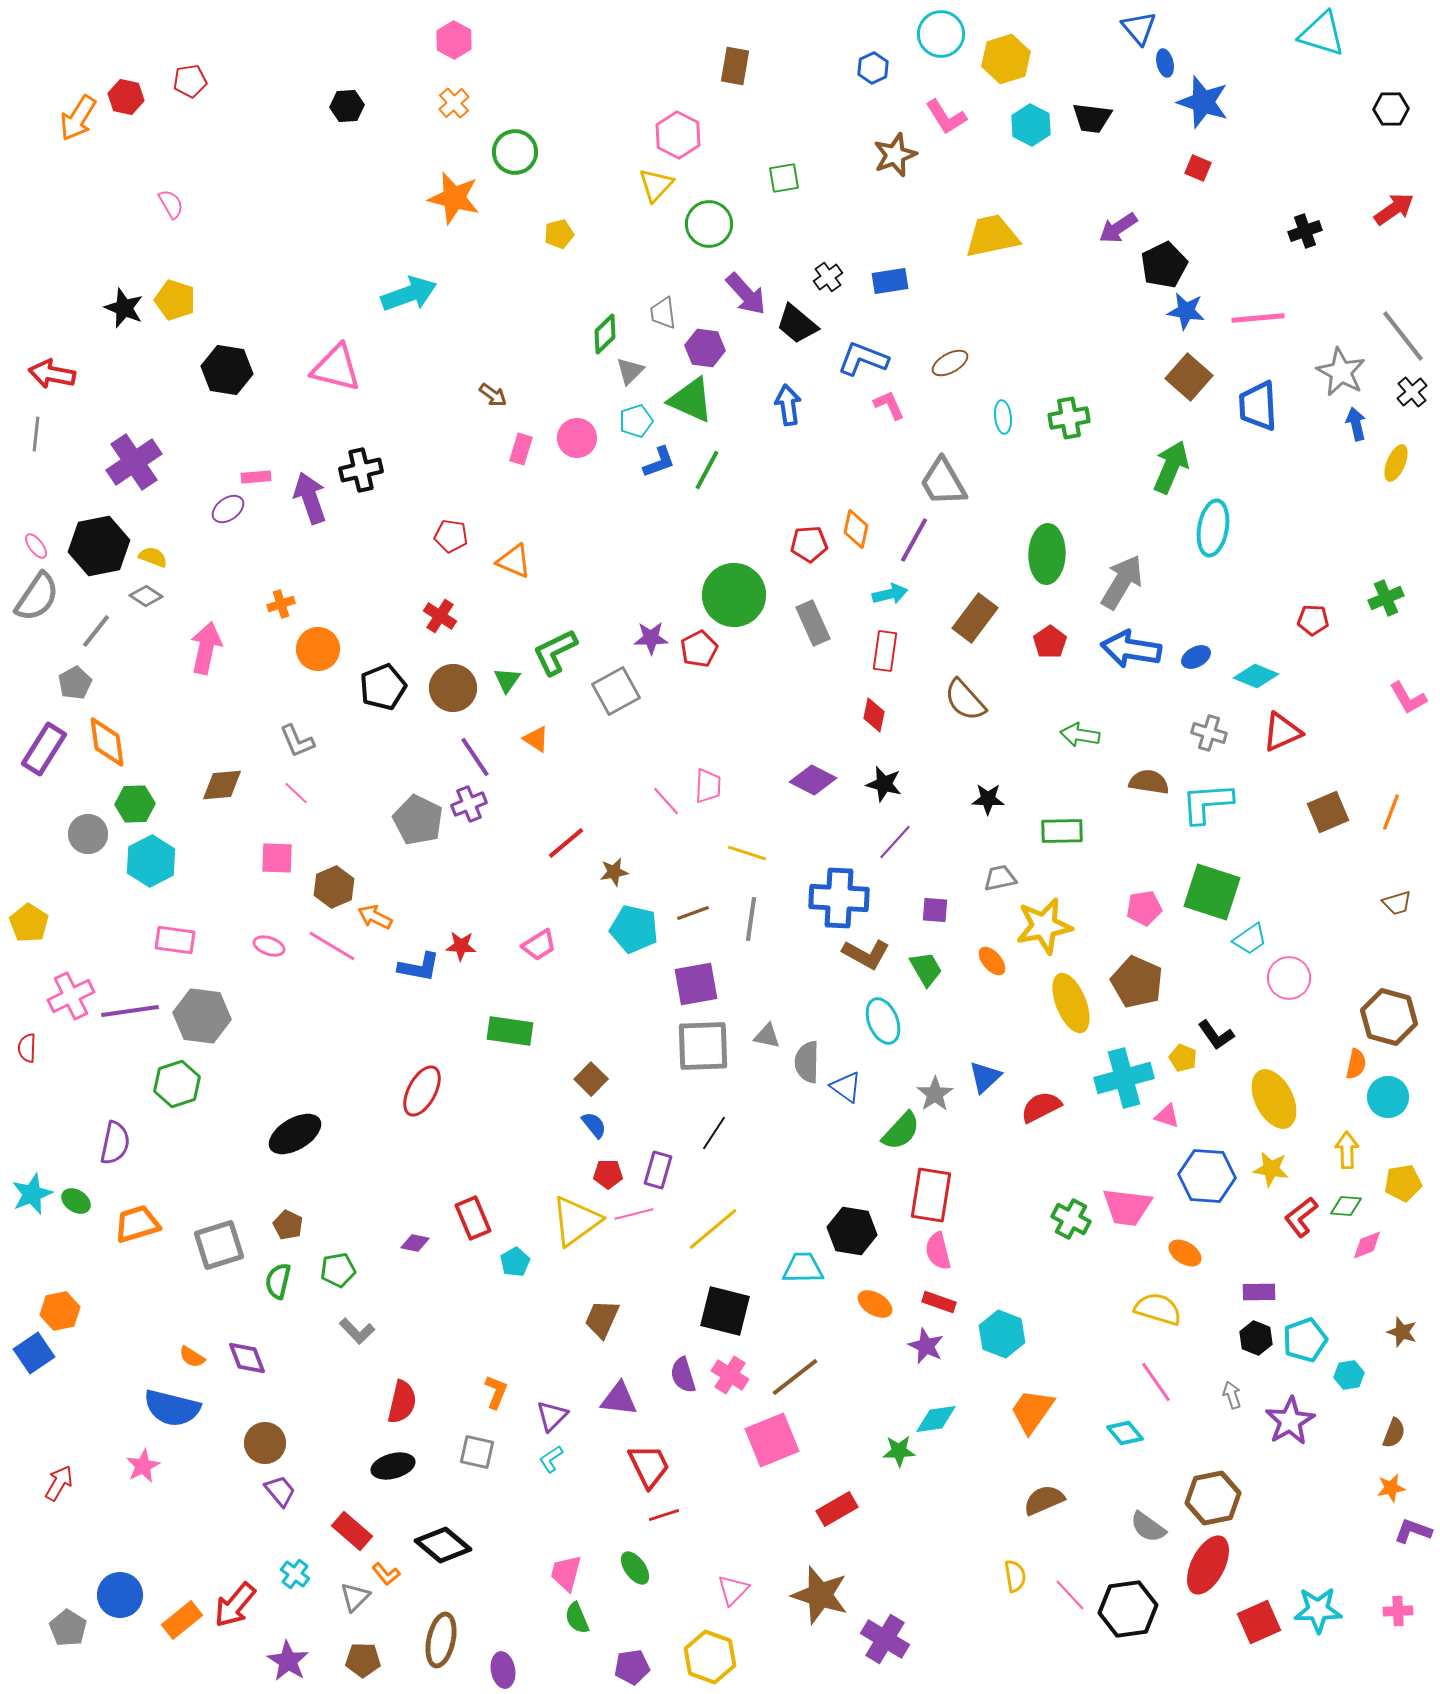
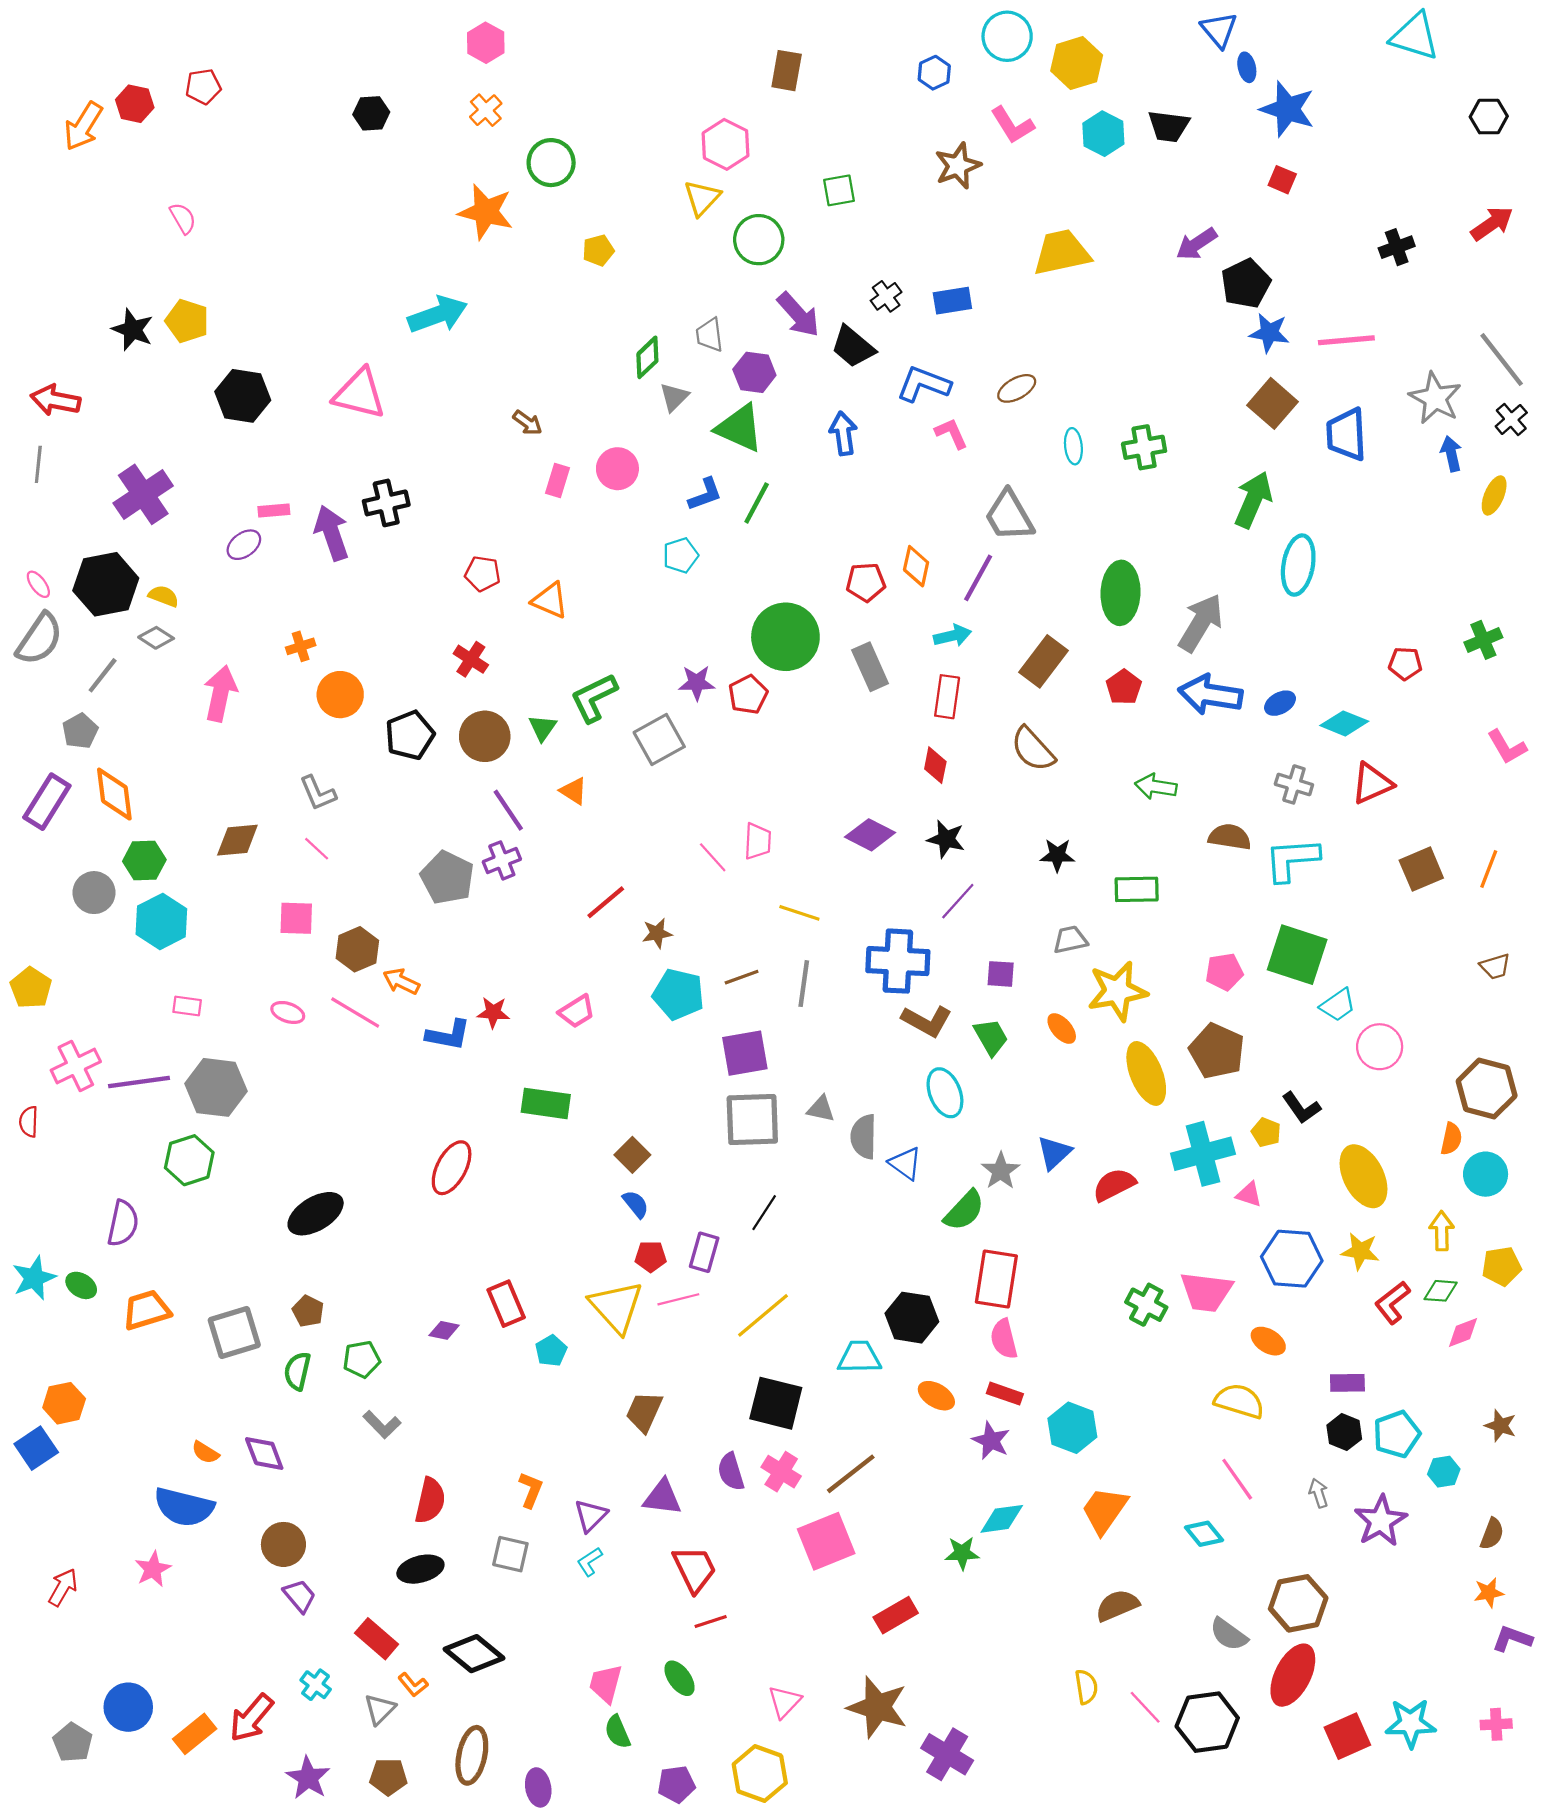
cyan pentagon: (636, 421) -> (681, 555), moved
pink rectangle: (175, 940) -> (187, 1006), size x0.7
yellow triangle: (576, 1221) -> (616, 1307), turned -36

